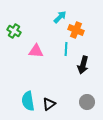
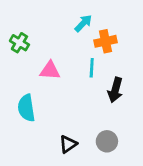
orange cross: (76, 30) -> (106, 41), turned -35
cyan semicircle: (28, 101) -> (26, 108), moved
gray circle: (87, 102) -> (107, 141), moved

